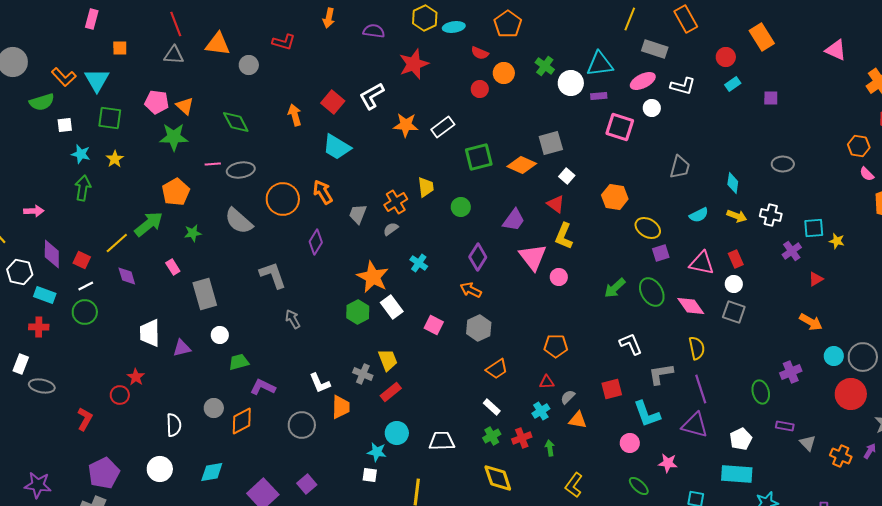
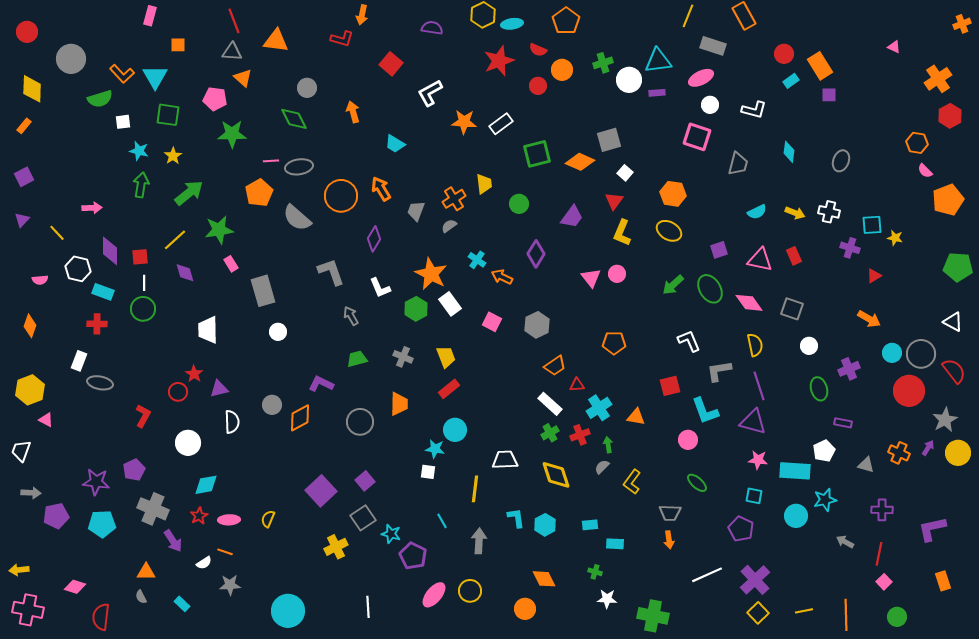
orange arrow: (329, 18) -> (362, 15), moved
orange rectangle: (762, 37) -> (820, 66), moved
pink triangle: (836, 50) -> (894, 47), size x0.6
red star: (414, 64) -> (499, 61), moved
gray circle: (249, 65) -> (307, 88), moved
green cross: (545, 66) -> (603, 63), turned 36
white L-shape: (683, 86) -> (754, 110), moved
red square: (333, 102) -> (391, 64), moved
orange triangle: (185, 106) -> (243, 78), moved
pink square: (620, 127) -> (697, 137), moved
cyan trapezoid: (337, 147) -> (395, 144), size x0.7
gray ellipse: (783, 164) -> (841, 161), turned -70
cyan diamond: (733, 183) -> (789, 152), moved
orange pentagon: (176, 192) -> (259, 193), moved
red triangle: (556, 204) -> (614, 201), turned 30
green arrow: (149, 224) -> (189, 193), moved
yellow ellipse: (648, 228) -> (669, 231), moved
green star: (193, 233) -> (219, 230), moved, size x1.6
purple cross: (792, 251) -> (850, 248), turned -36
pink triangle: (533, 257) -> (591, 278), moved, size x0.7
red square: (82, 260) -> (140, 257), turned -30
white circle: (734, 284) -> (809, 346), moved
white line: (86, 286) -> (144, 283), turned -63
orange arrow: (471, 290) -> (502, 277), moved
purple triangle: (182, 348) -> (219, 389), moved
green trapezoid: (239, 362) -> (357, 359), moved
gray cross: (363, 374) -> (403, 357), moved
red triangle: (547, 382) -> (577, 385), moved
white L-shape: (320, 383) -> (380, 288), moved
gray semicircle: (568, 397) -> (602, 467), moved
white rectangle: (492, 407) -> (550, 404), size x1.4
cyan cross: (541, 411) -> (599, 408), size x1.4
white pentagon: (741, 439) -> (824, 451), moved
white trapezoid: (442, 441) -> (505, 460), moved
gray triangle: (808, 443) -> (866, 465), moved, turned -30
pink star: (668, 463) -> (758, 460), moved
white circle: (160, 469) -> (188, 443), moved
cyan diamond: (212, 472) -> (206, 485), moved
purple pentagon: (104, 473) -> (134, 470), moved, size x0.7

